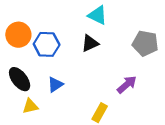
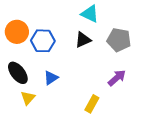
gray pentagon: (145, 43) -> (119, 40), moved
yellow triangle: (30, 106) -> (28, 98), turned -35

